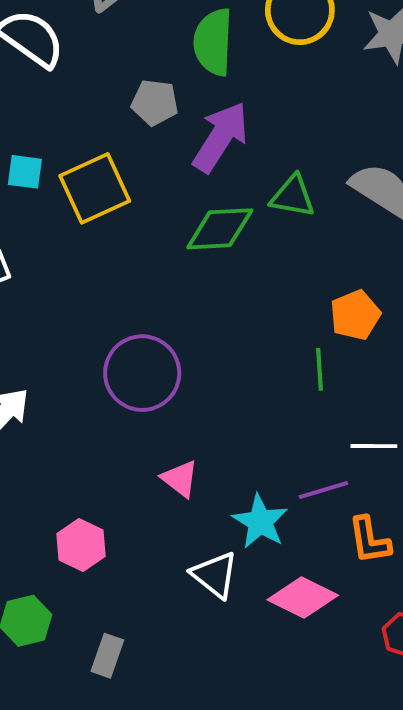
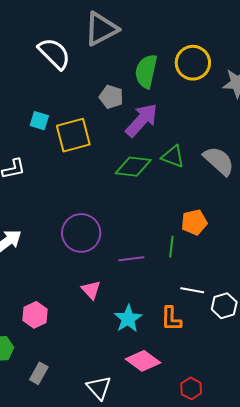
purple line: (324, 490) -> (131, 259), moved
orange L-shape: (369, 540) -> (171, 319), moved
white triangle: (215, 575) -> (99, 388), moved

